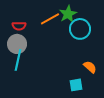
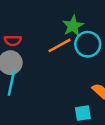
orange line: (50, 19) -> (59, 45), moved

